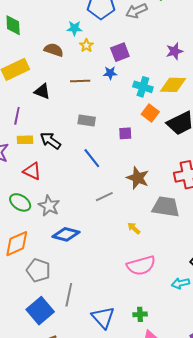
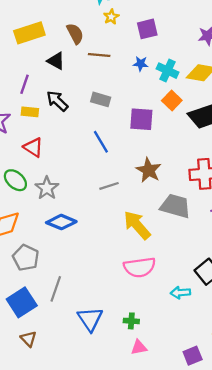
brown semicircle: (54, 50) -> (75, 34), moved, turned 36
blue star: (110, 73) -> (141, 64), moved
purple square: (125, 133) -> (141, 119), size x1.6
black arrow: (50, 141) -> (57, 101), moved
yellow arrow: (134, 228) -> (137, 225), size x2.0

